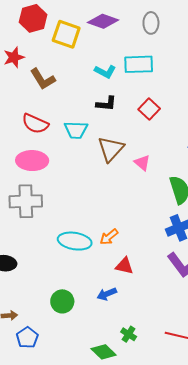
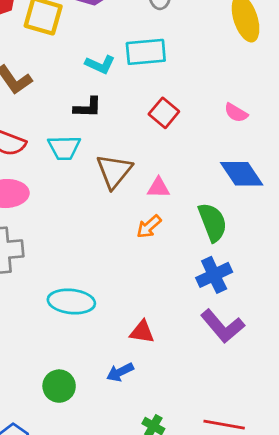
black L-shape: (106, 104) -> (88, 107), moved
pink triangle: (142, 163) -> (159, 188), turned -36
orange arrow: (109, 237) -> (149, 227), moved

